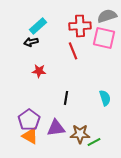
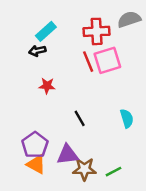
pink square: (104, 38) -> (107, 60), moved, turned -30
black line: (66, 98) -> (80, 118), turned -40
brown star: (80, 134) -> (84, 169), moved

